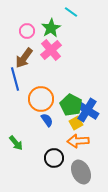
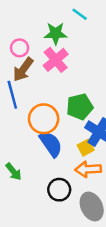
green star: (51, 28) -> (56, 33), turned 30
pink circle: (27, 31) -> (20, 48), moved
green pentagon: (71, 105) -> (80, 107), moved, turned 30
blue semicircle: (47, 120) -> (51, 144), size x1.6

